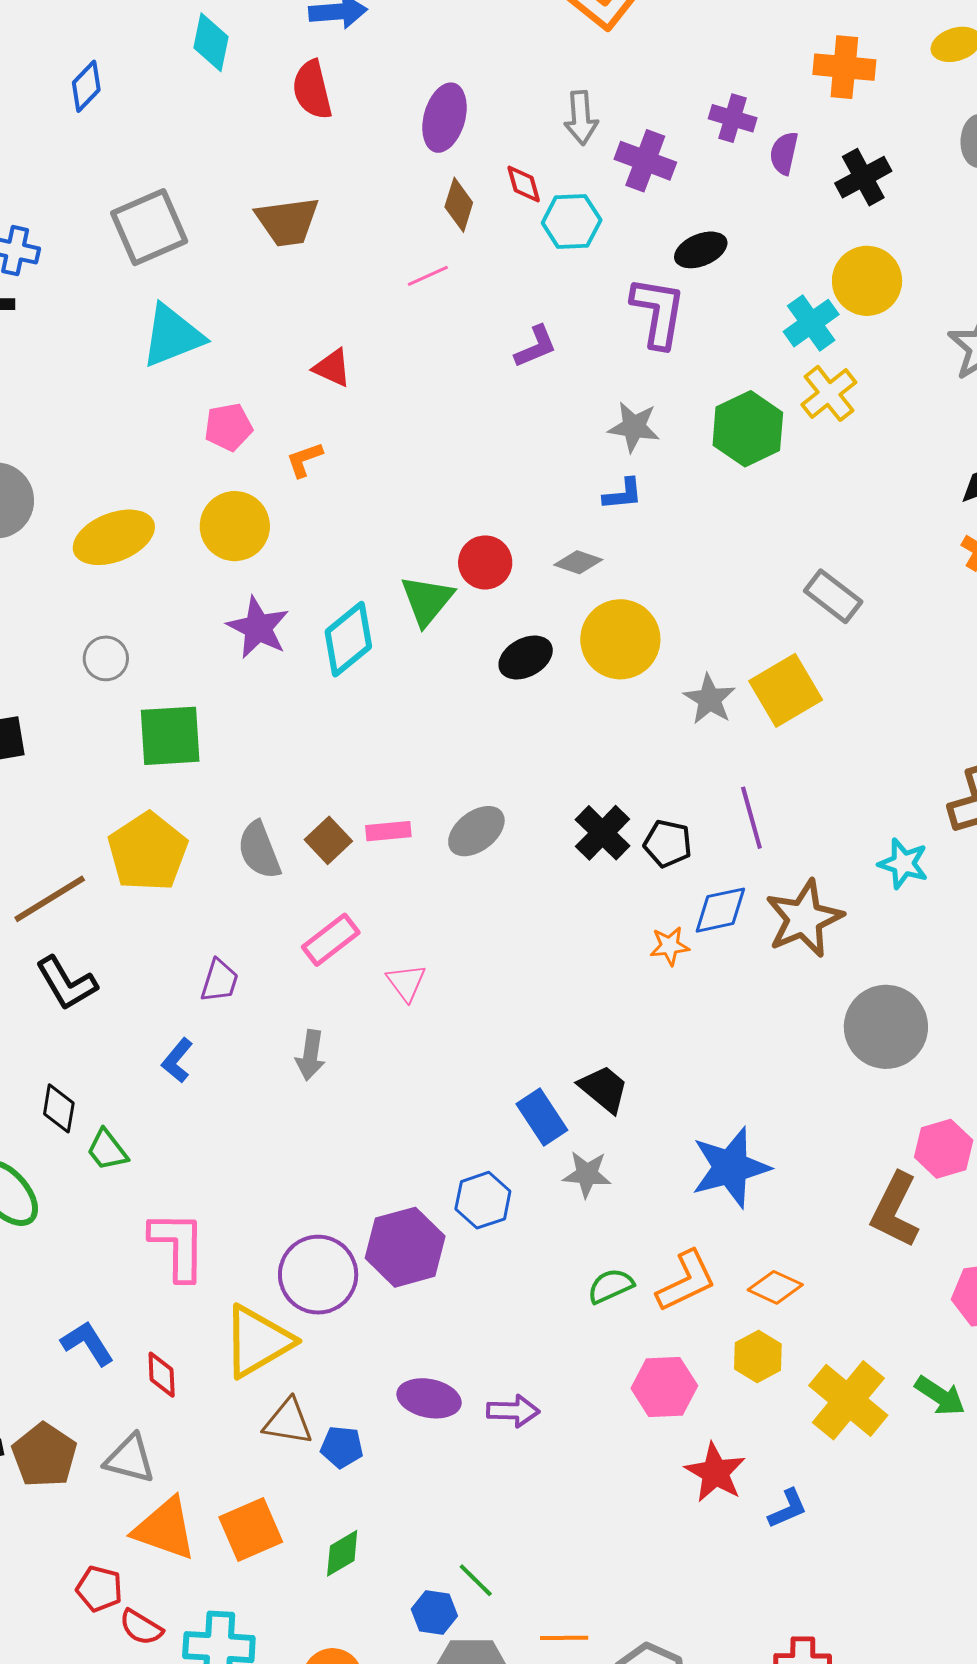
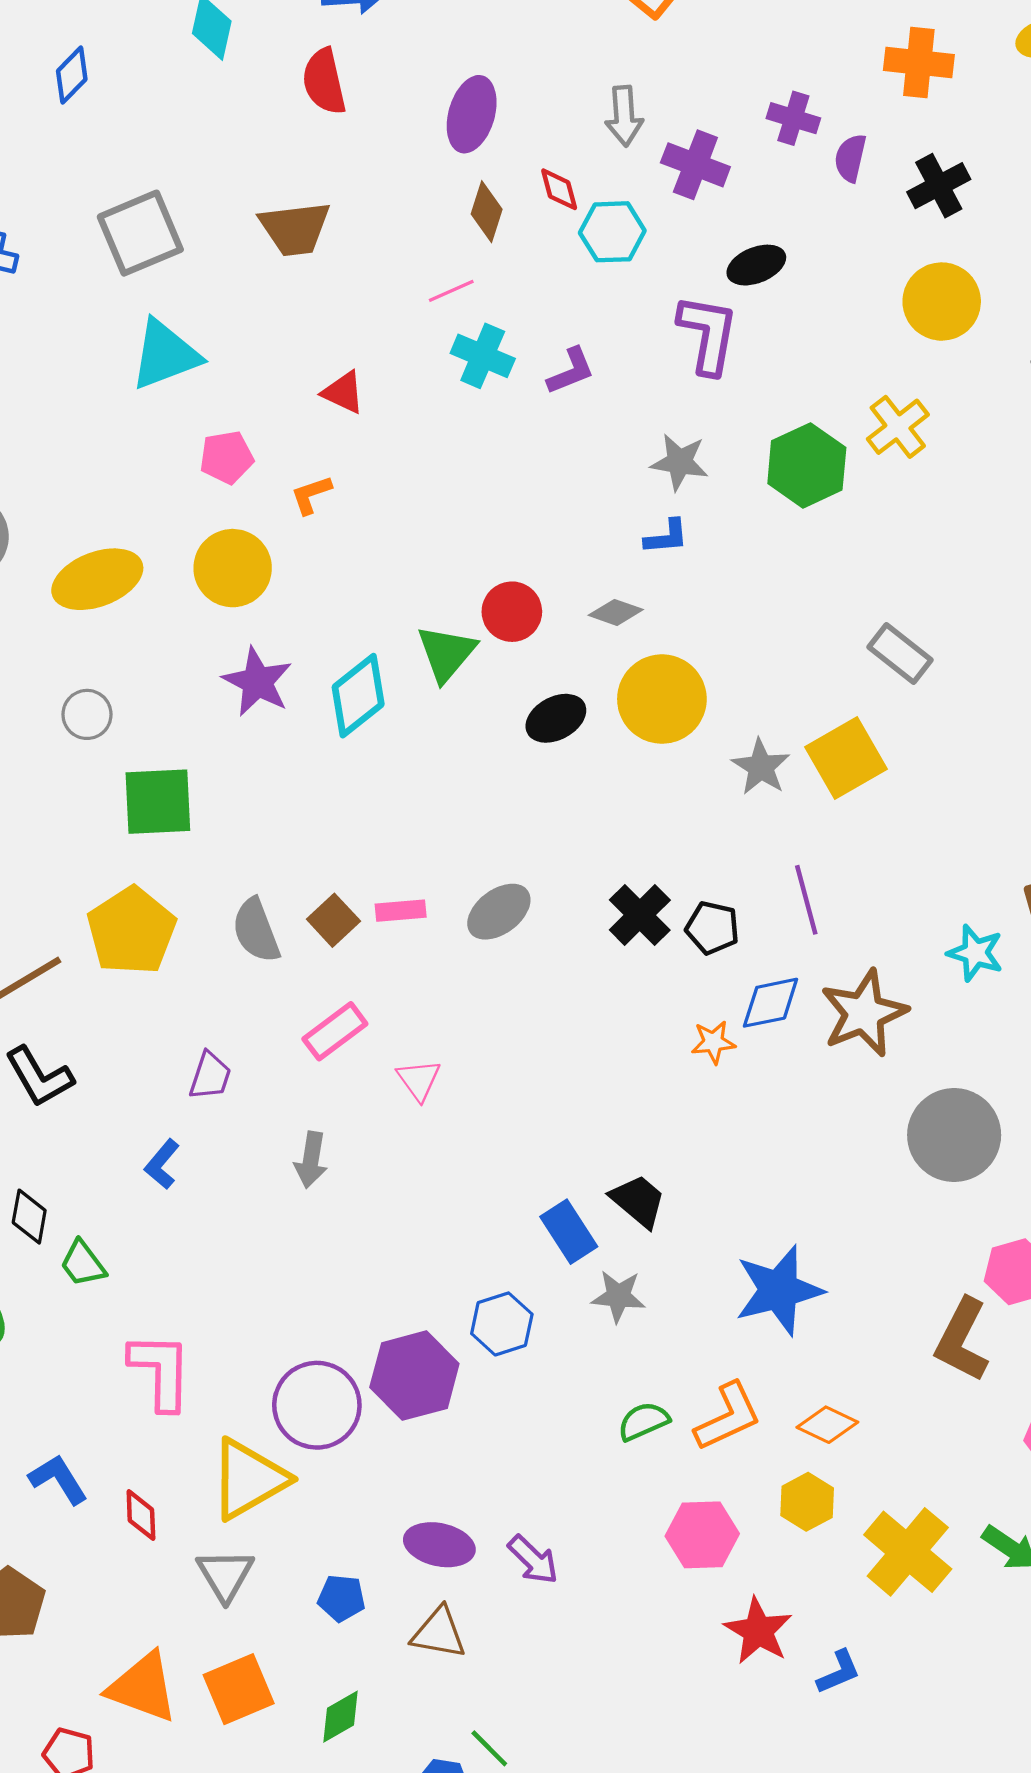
cyan cross: (811, 323) -> (483, 356), moved, turned -32
purple arrow: (513, 1411) -> (533, 1560), turned 42
brown triangle: (288, 1422) -> (439, 1633), moved
gray triangle: (130, 1459) -> (225, 1575), moved, turned 44

